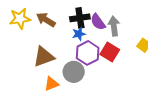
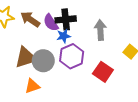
purple semicircle: (98, 22) -> (51, 23), moved
red square: (110, 52) -> (103, 72), moved
gray circle: (74, 72) -> (43, 61), moved

